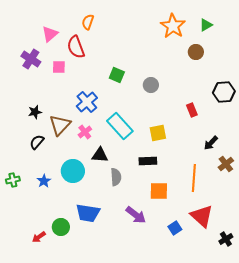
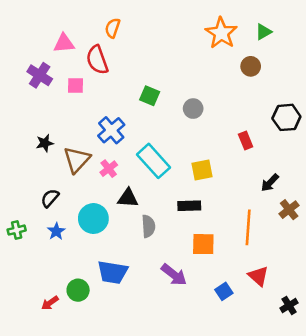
pink triangle: (50, 34) -> (64, 43), turned 36
black semicircle: (37, 142) -> (50, 198), moved
red triangle: (202, 216) -> (258, 276), size x0.7

